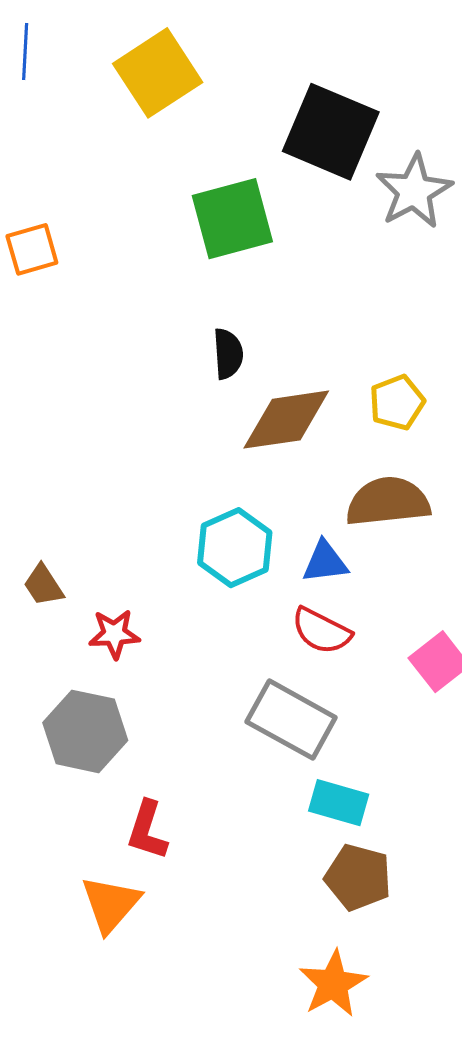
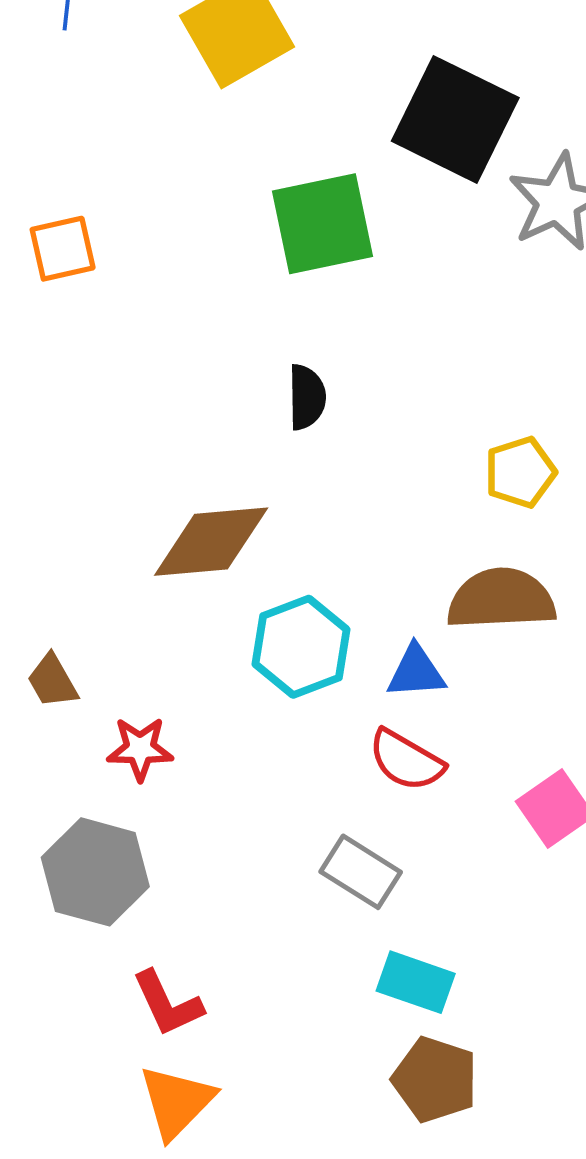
brown diamond: (286, 420) -> (211, 542), moved
gray rectangle: (291, 720) -> (361, 872), size x0.7
red L-shape: (147, 830) -> (168, 1004), turned -46
orange triangle: (111, 904) -> (177, 1102), moved

